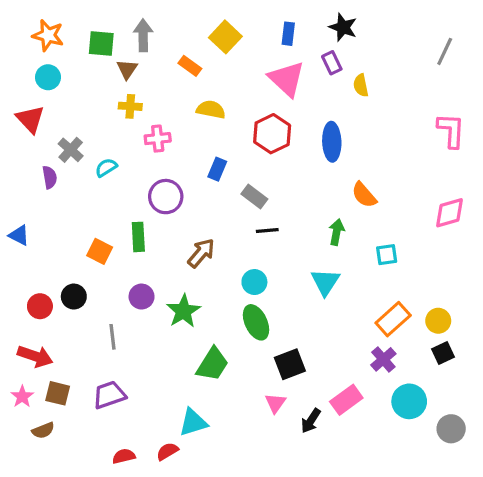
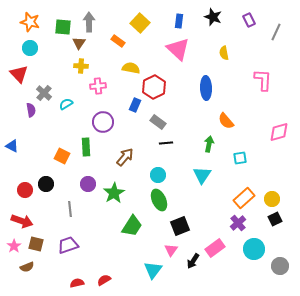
purple rectangle: (332, 63) -> (249, 20), moved
pink L-shape: (451, 130) -> (263, 80), moved
red hexagon: (272, 134) -> (154, 87), moved
cyan triangle: (193, 422) -> (153, 270), moved, turned -36

